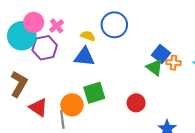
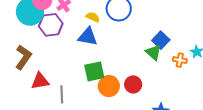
orange cross: (173, 63) -> (180, 60), moved
orange circle: (72, 105) -> (109, 86), moved
red triangle: (38, 107) -> (40, 81), turned -48

